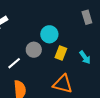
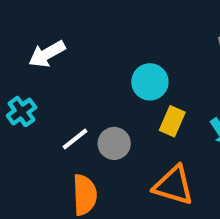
gray circle: (34, 50) -> (114, 143), moved

